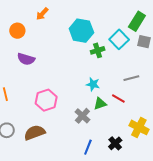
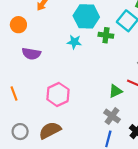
green cross: (98, 50) -> (106, 35), turned 32
cyan star: (93, 84) -> (74, 42), moved
gray cross: (82, 116) -> (112, 116), moved

